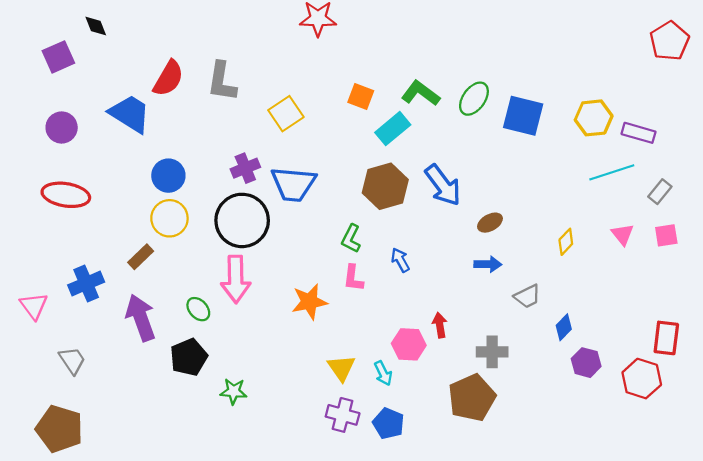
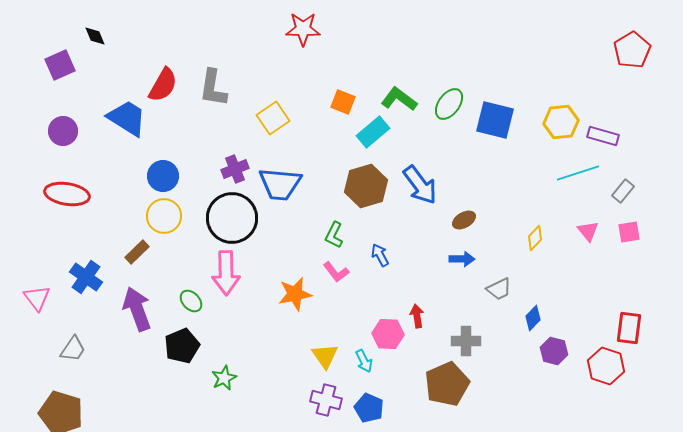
pink L-shape: (353, 278) -> (336, 272), turned -44
blue cross: (86, 283) -> (86, 277), turned -32
gray trapezoid: (72, 360) -> (73, 349), turned 68
green star: (234, 391) -> (224, 378), turned -30

